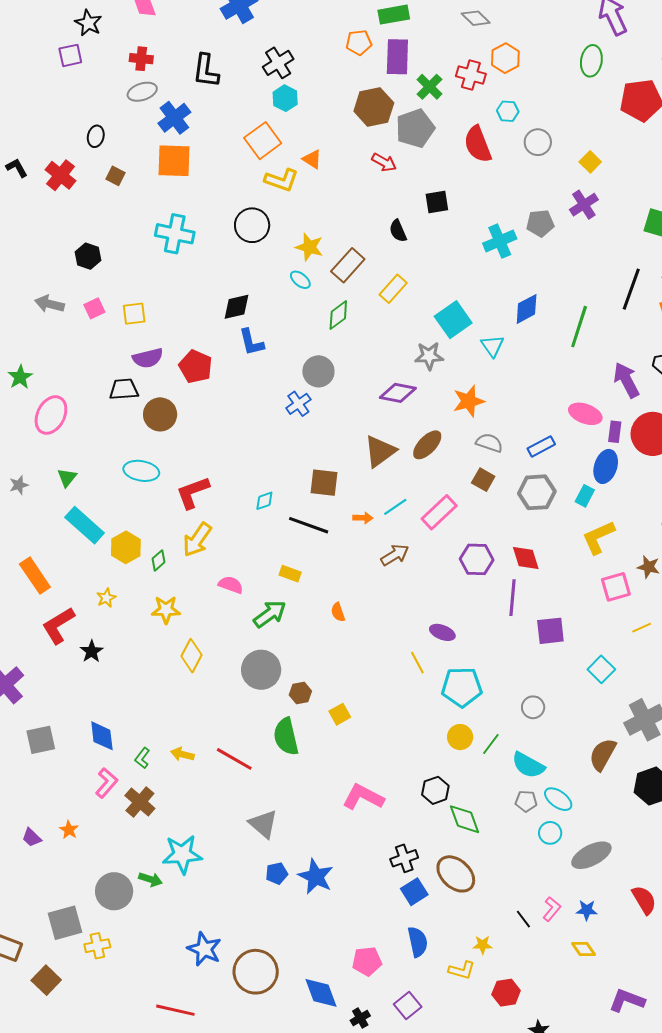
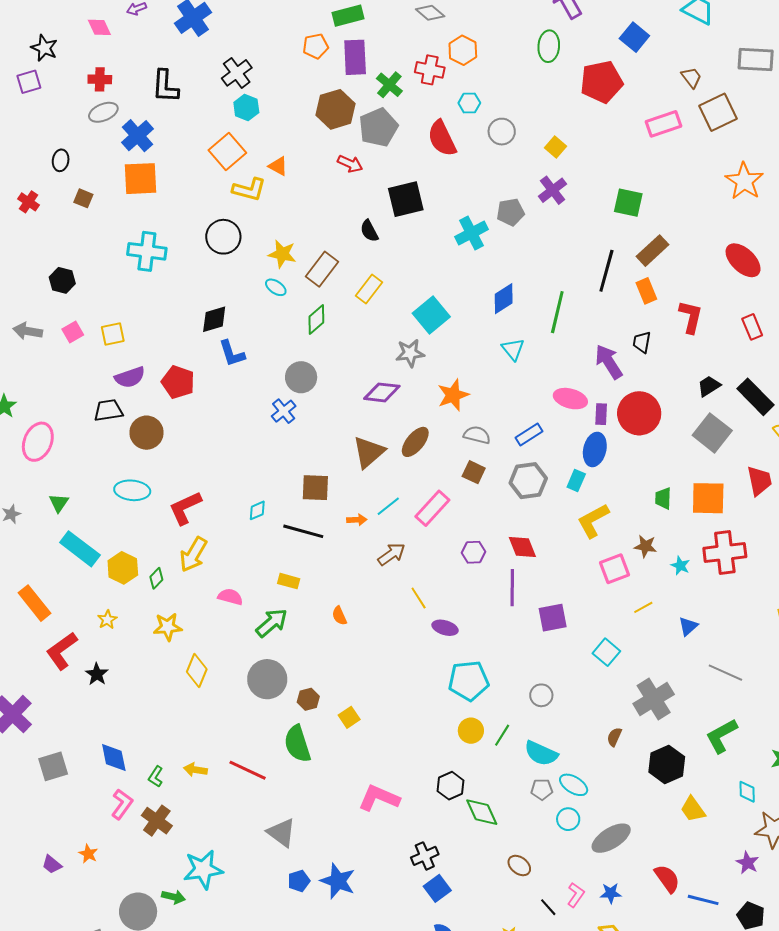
red cross: (61, 175) -> (29, 202), size x0.7
black square: (437, 202) -> (406, 199), size x1.5
cyan triangle: (492, 346) -> (513, 349), moved
purple hexagon: (477, 559) -> (474, 552), size x0.7
yellow line: (417, 663) -> (419, 598), moved
brown semicircle: (603, 755) -> (614, 737), size x0.6
brown ellipse: (456, 874) -> (519, 865), moved, size x0.6

